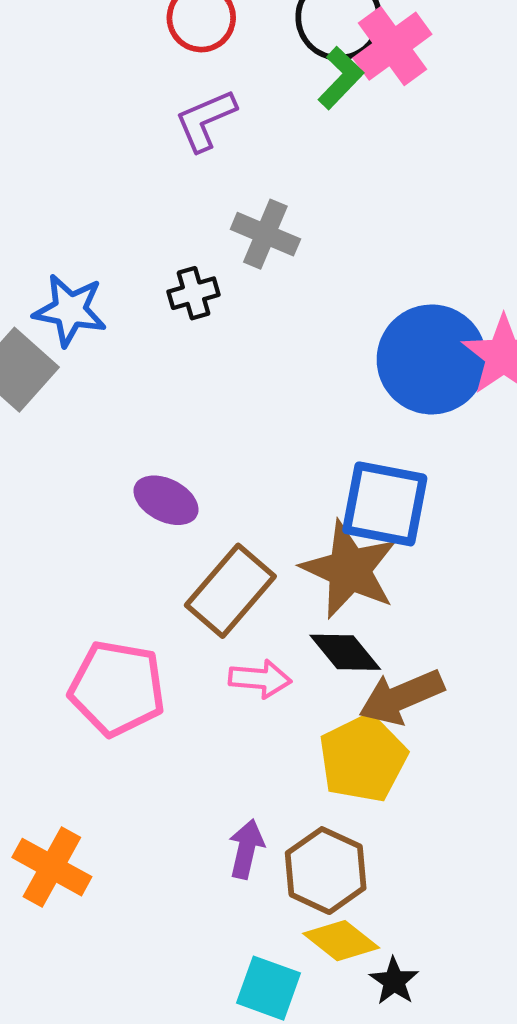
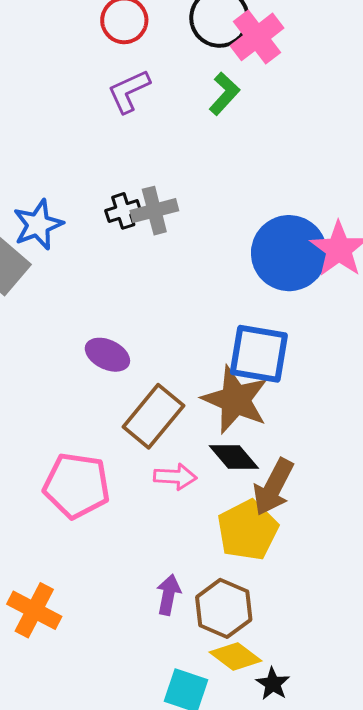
green L-shape: (341, 78) -> (224, 94), moved
gray cross: (265, 234) -> (154, 211), moved, turned -36
blue star: (70, 310) -> (38, 225), turned -30
brown arrow: (401, 697) -> (273, 487), turned -38

